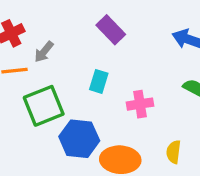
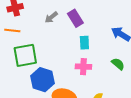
gray arrow: (44, 52) -> (51, 17), moved
cyan rectangle: (99, 81) -> (84, 43), moved, turned -32

